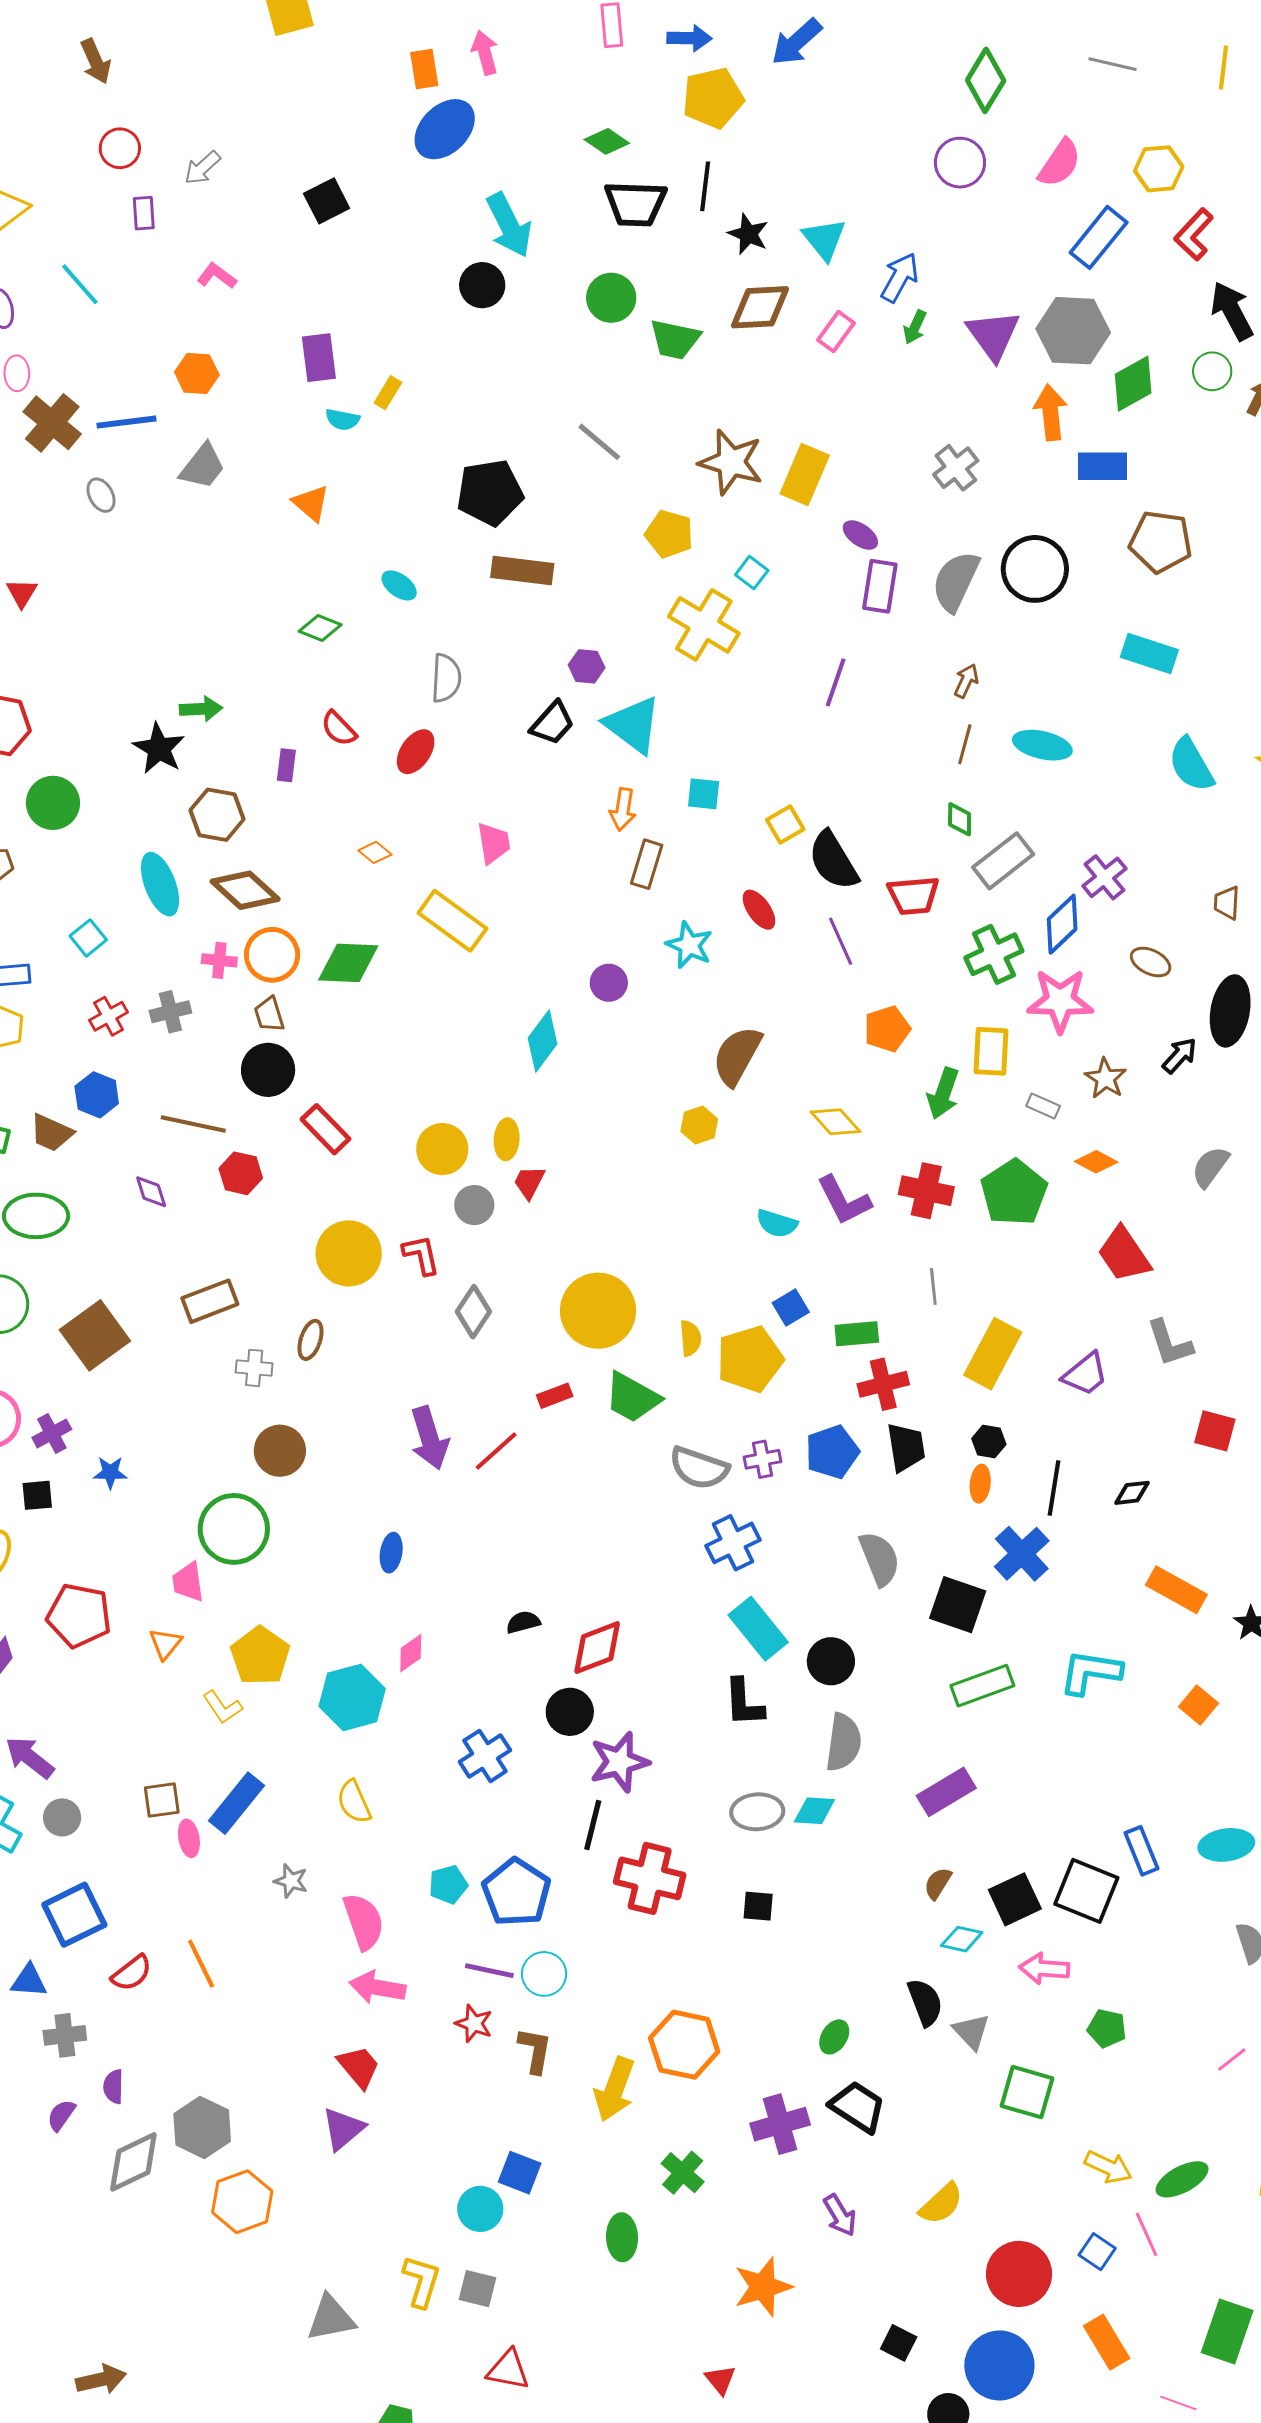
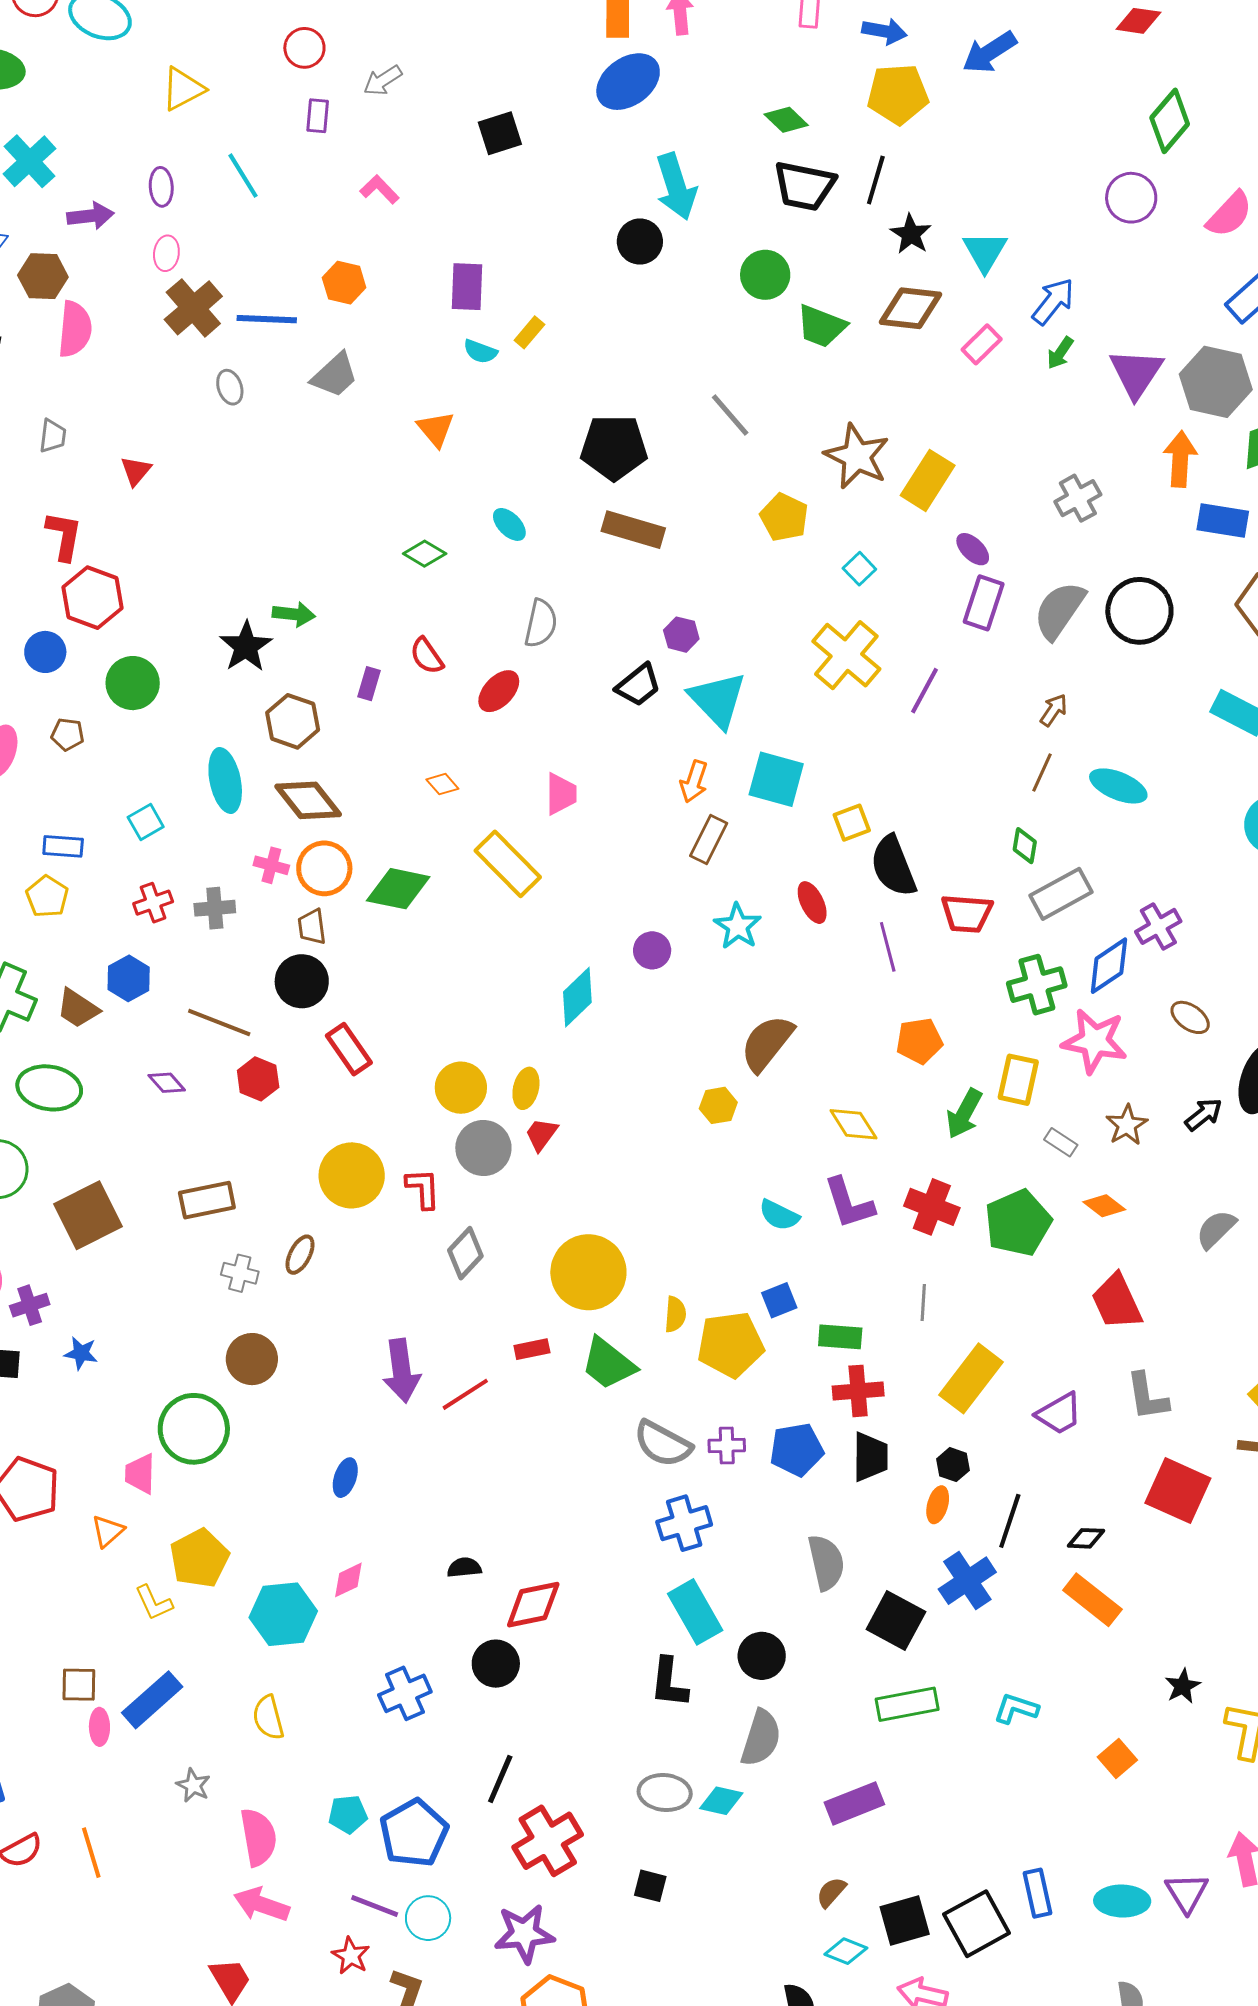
yellow cross: (704, 625) -> (846, 655), moved
cyan square: (704, 794) -> (776, 779), size x1.6
purple diamond: (151, 1192) -> (167, 1083), turned -33
gray circle: (474, 1205) -> (483, 1148), size x1.4
red square: (1215, 1431) -> (1178, 1491), size x1.5
orange rectangle: (1176, 1590) -> (1092, 1600), moved
cyan L-shape: (1090, 1672) -> (1016, 1709), size x0.7
purple star: (619, 1762) -> (524, 1934), moved
red cross: (650, 1878) -> (548, 1841), turned 36
black square: (1086, 1891) -> (977, 1924), turned 30

